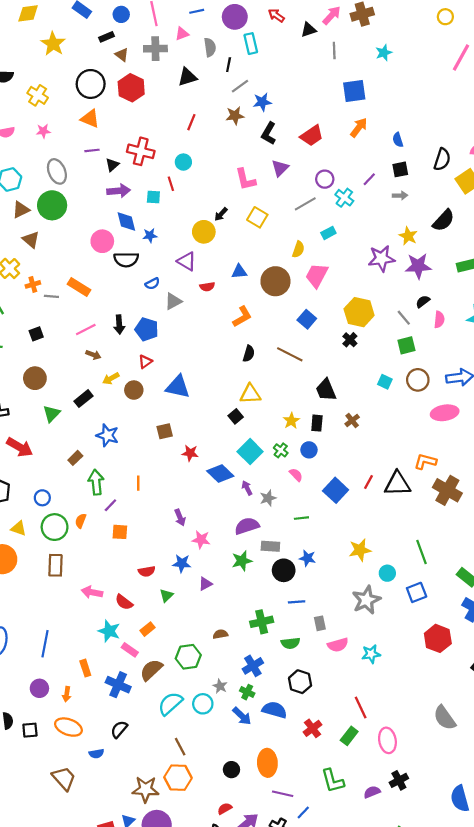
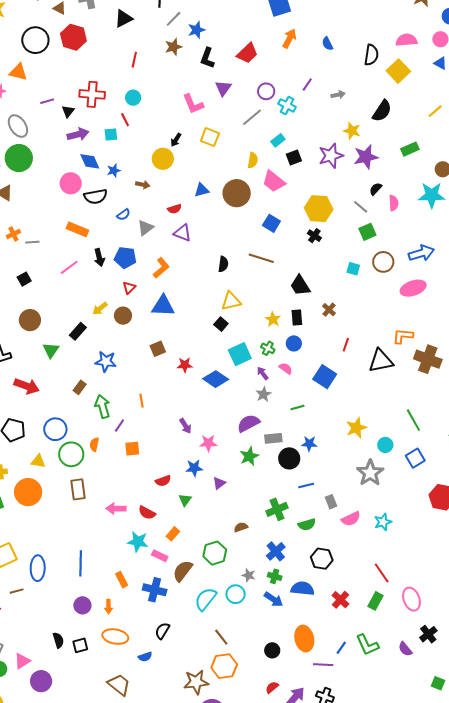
orange triangle: (90, 119) -> (18, 72), moved
black square: (400, 169) -> (294, 157), moved
purple triangle: (187, 261) -> (182, 233), moved
pink trapezoid: (317, 275) -> (274, 181), turned -70
orange rectangle: (79, 287) -> (77, 229), moved
orange L-shape: (242, 317) -> (161, 268), moved
brown arrow: (93, 355) -> (143, 185), moved
cyan square: (250, 452) -> (240, 354), turned 30
red line: (369, 482) -> (346, 345), moved
purple arrow: (247, 488) -> (263, 373), moved
blue circle: (42, 498) -> (55, 429), size x1.5
purple semicircle: (372, 792) -> (405, 649), turned -98
blue line: (303, 813) -> (341, 648), moved

